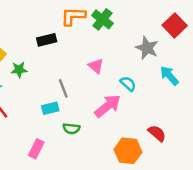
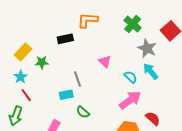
green cross: (102, 19) -> (133, 24), moved
cyan arrow: (169, 76) -> (151, 71), moved
pink arrow: (108, 106) -> (130, 100), moved
green semicircle: (71, 129) -> (83, 112), turned 32

